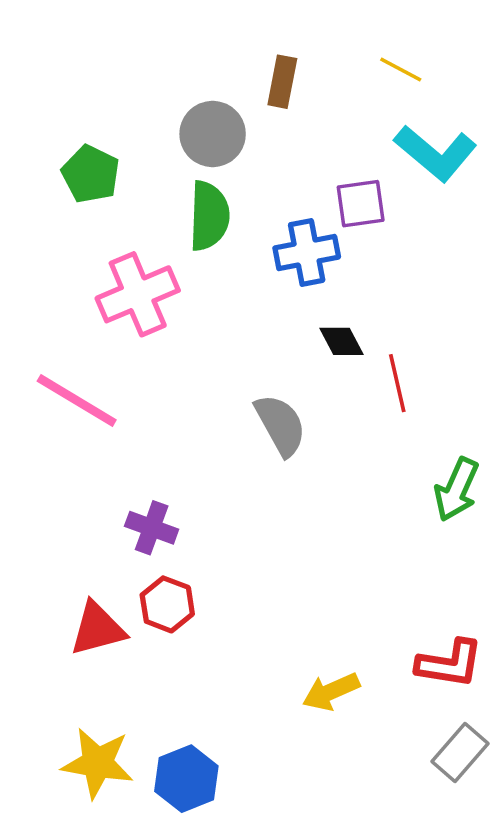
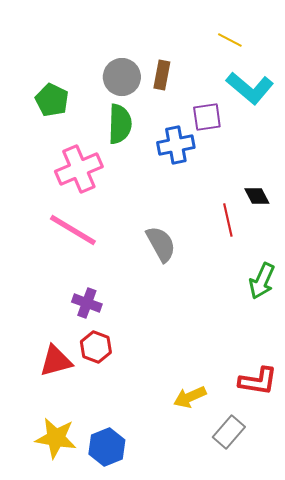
brown rectangle: (282, 82) -> (162, 75), moved
black diamond: (342, 341) -> (257, 196), moved
pink line: (77, 401) -> (73, 230), moved
gray rectangle: (460, 753) -> (229, 432), moved

